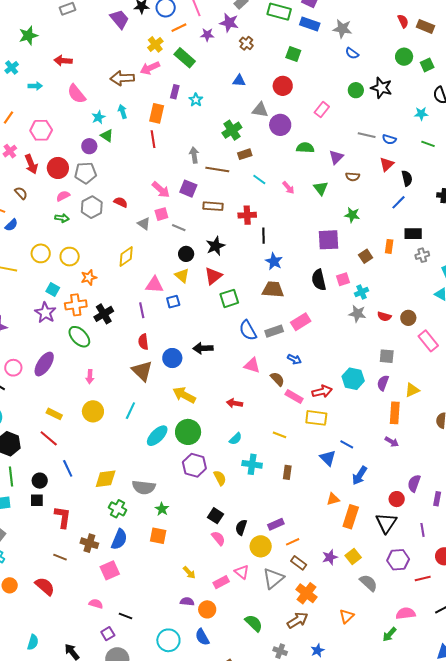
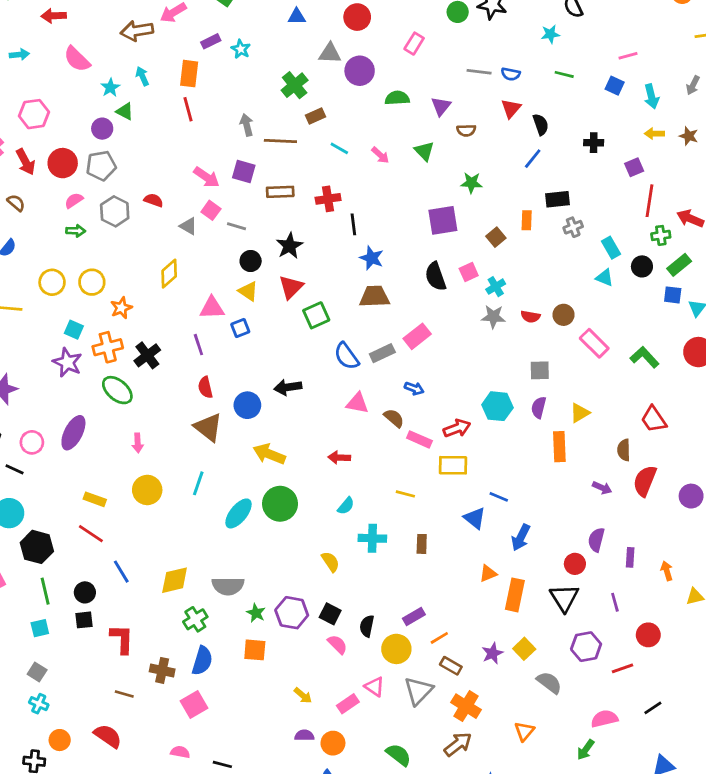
purple rectangle: (175, 92) -> (211, 41), turned 56
pink square: (161, 214) -> (211, 210), turned -32
purple arrow: (392, 442) -> (602, 488), moved
purple hexagon: (194, 465) -> (292, 613), moved
green cross: (117, 509) -> (195, 619), turned 36

